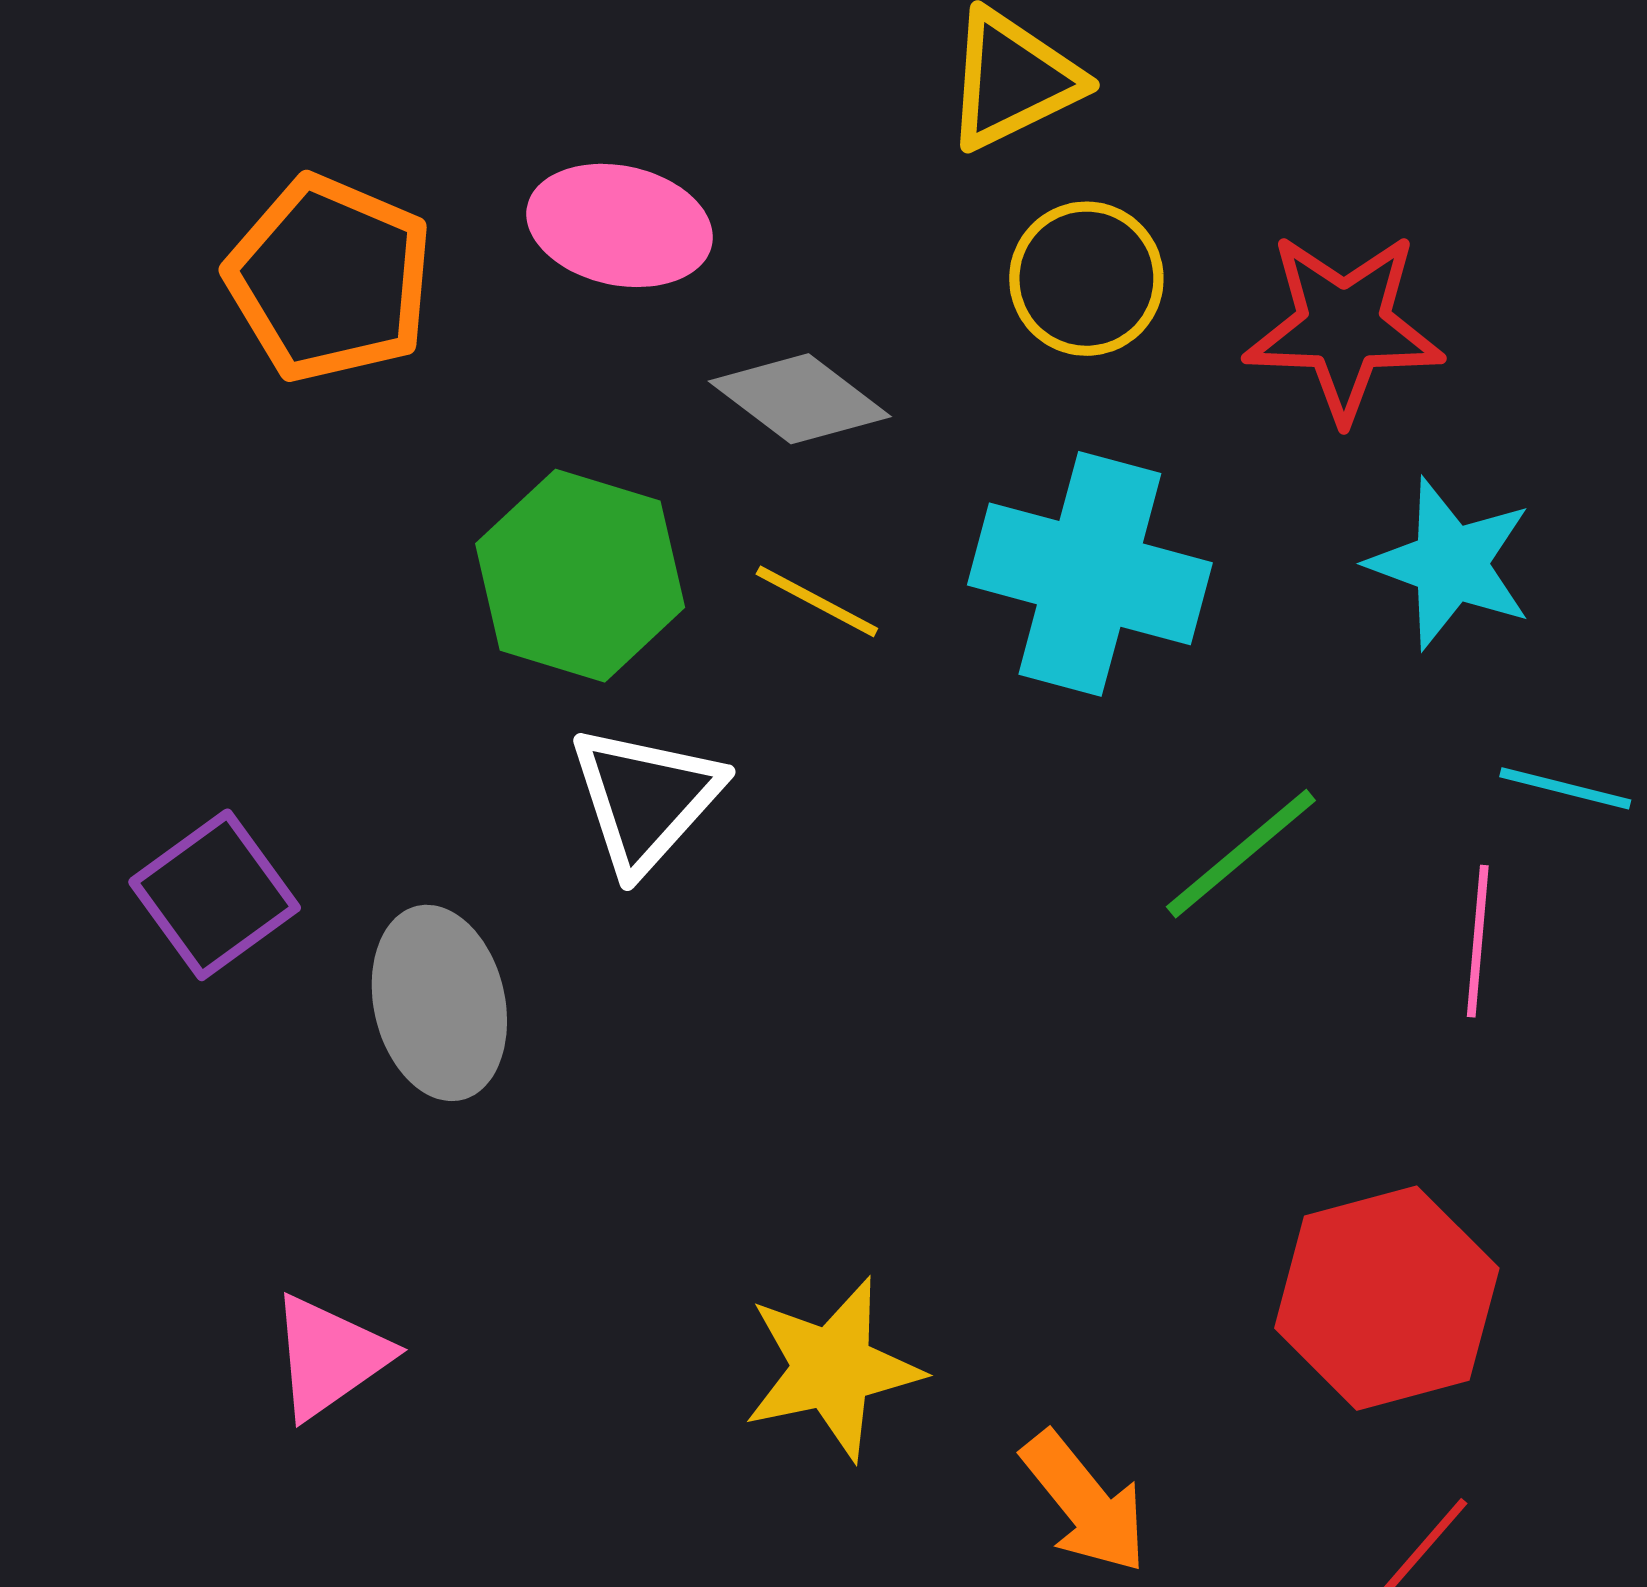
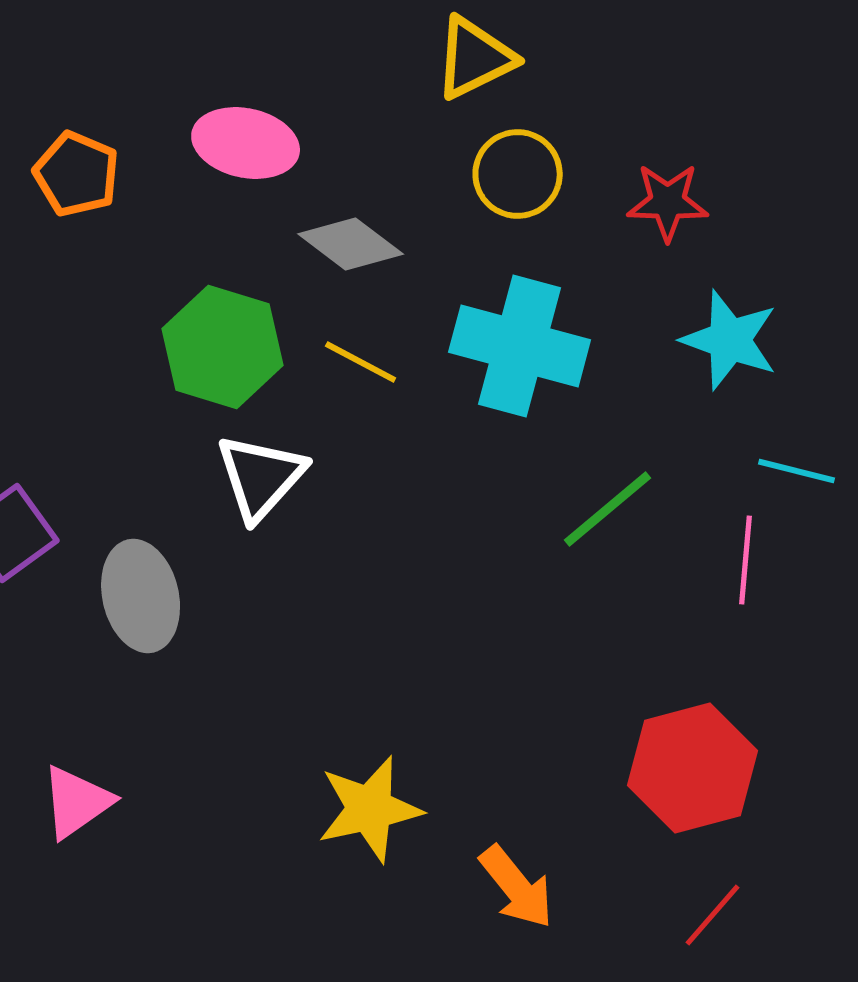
orange pentagon: (330, 279) -> (77, 174), size x0.7
red star: (1344, 327) -> (668, 202), size x0.7

